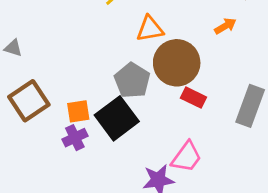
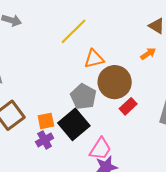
red rectangle: (194, 98) -> (128, 106), turned -66
pink trapezoid: (186, 157) -> (100, 149), moved

